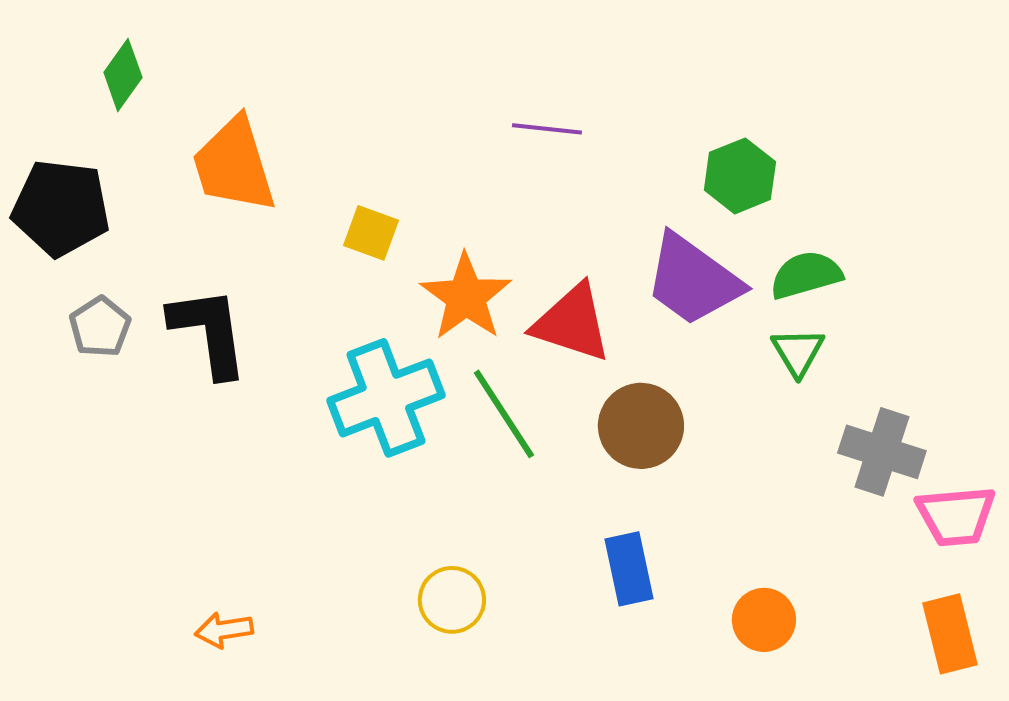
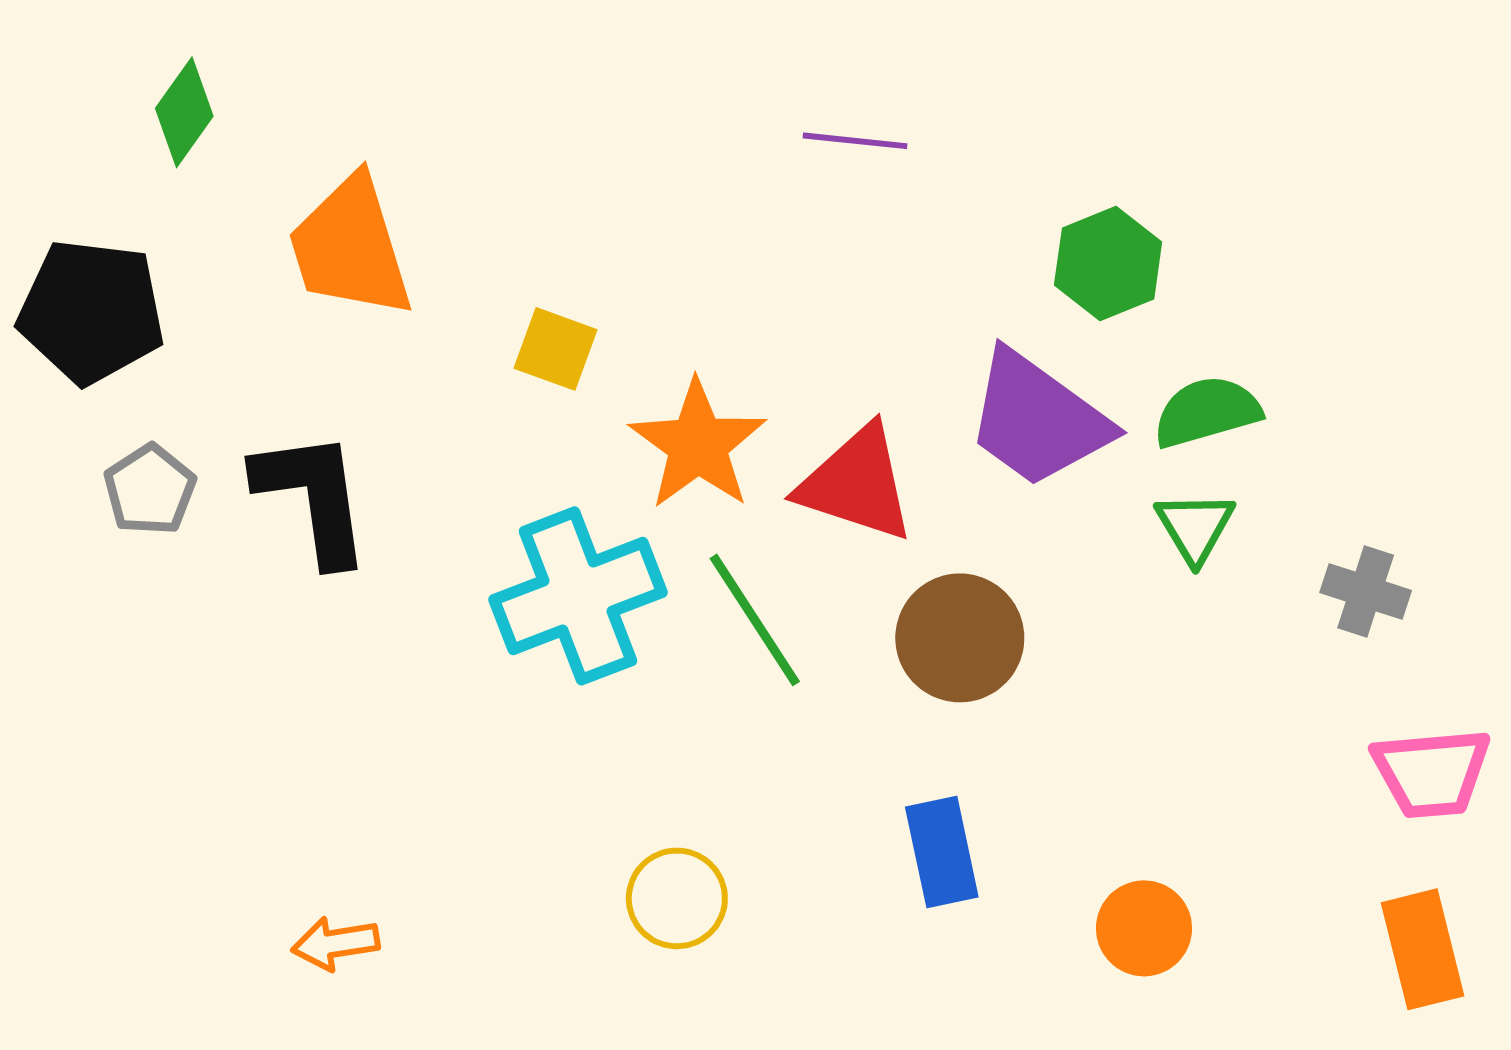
purple line: (547, 129) -> (855, 141), moved
gray cross: (882, 452) -> (1366, 591), moved, size x0.7

